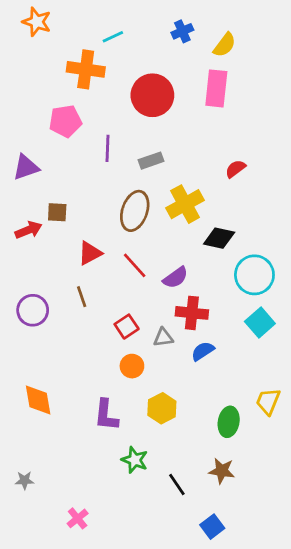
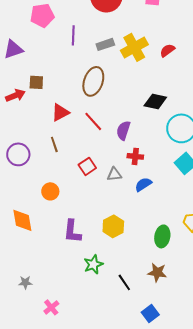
yellow cross: (185, 204) -> (134, 47), moved
purple semicircle: (176, 278) -> (123, 130), turned 144
red cross: (192, 313) -> (135, 156), size x0.7
orange circle: (132, 366) -> (50, 191), moved
green star: (135, 460) -> (93, 264), turned 30
gray star: (24, 480) -> (25, 282), moved

